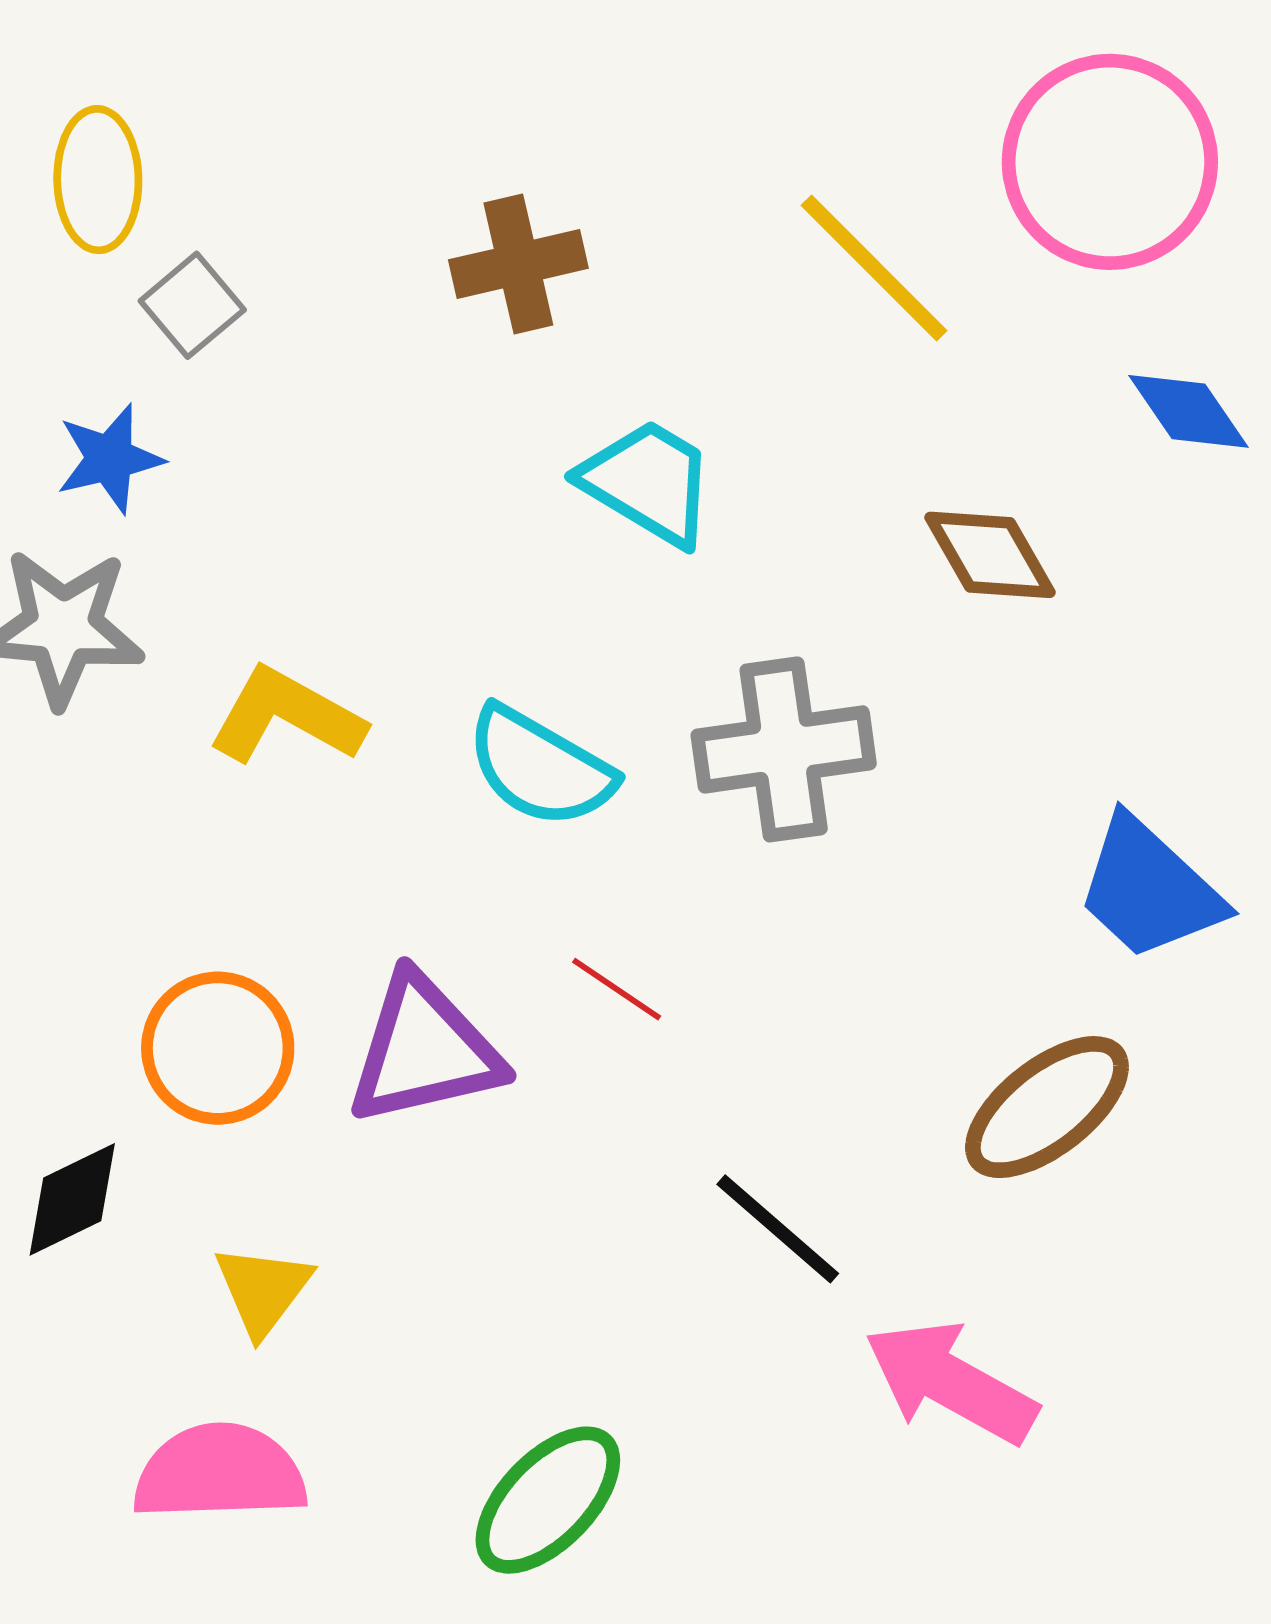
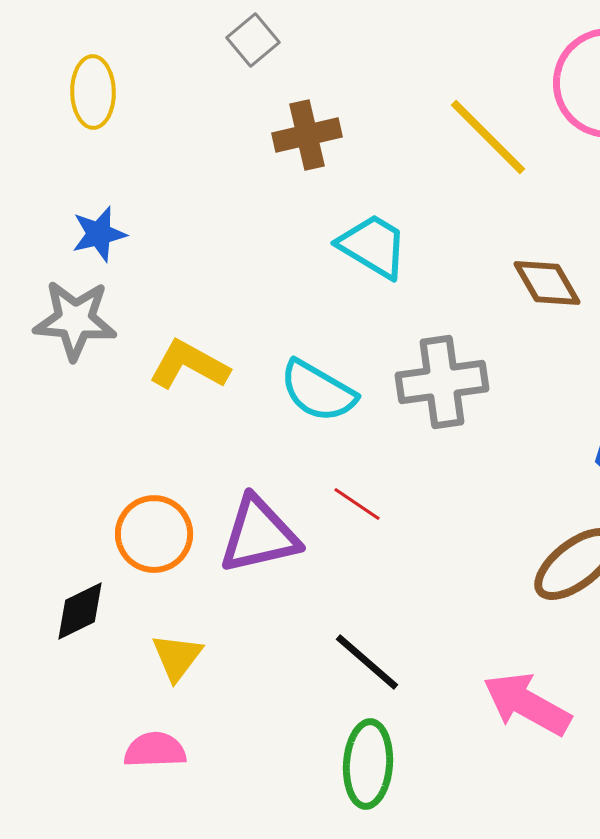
gray square: (192, 305) -> (253, 40), moved
black line: (778, 1229) -> (367, 662), moved
pink semicircle: (220, 1473) -> (155, 750), size x0.7
green ellipse: (548, 1500) -> (368, 764), moved, turned -40

